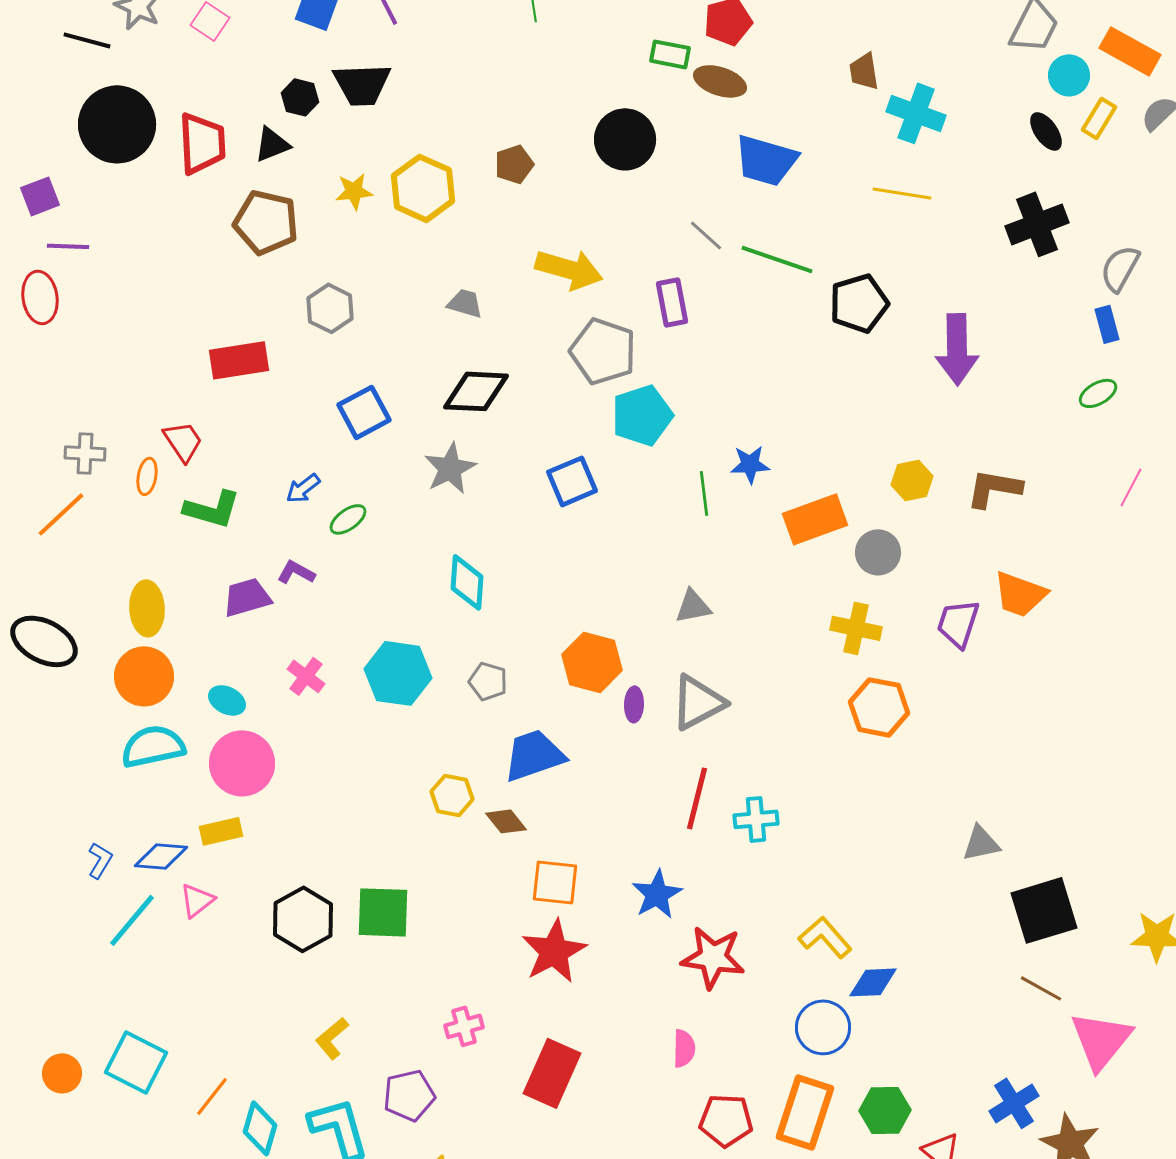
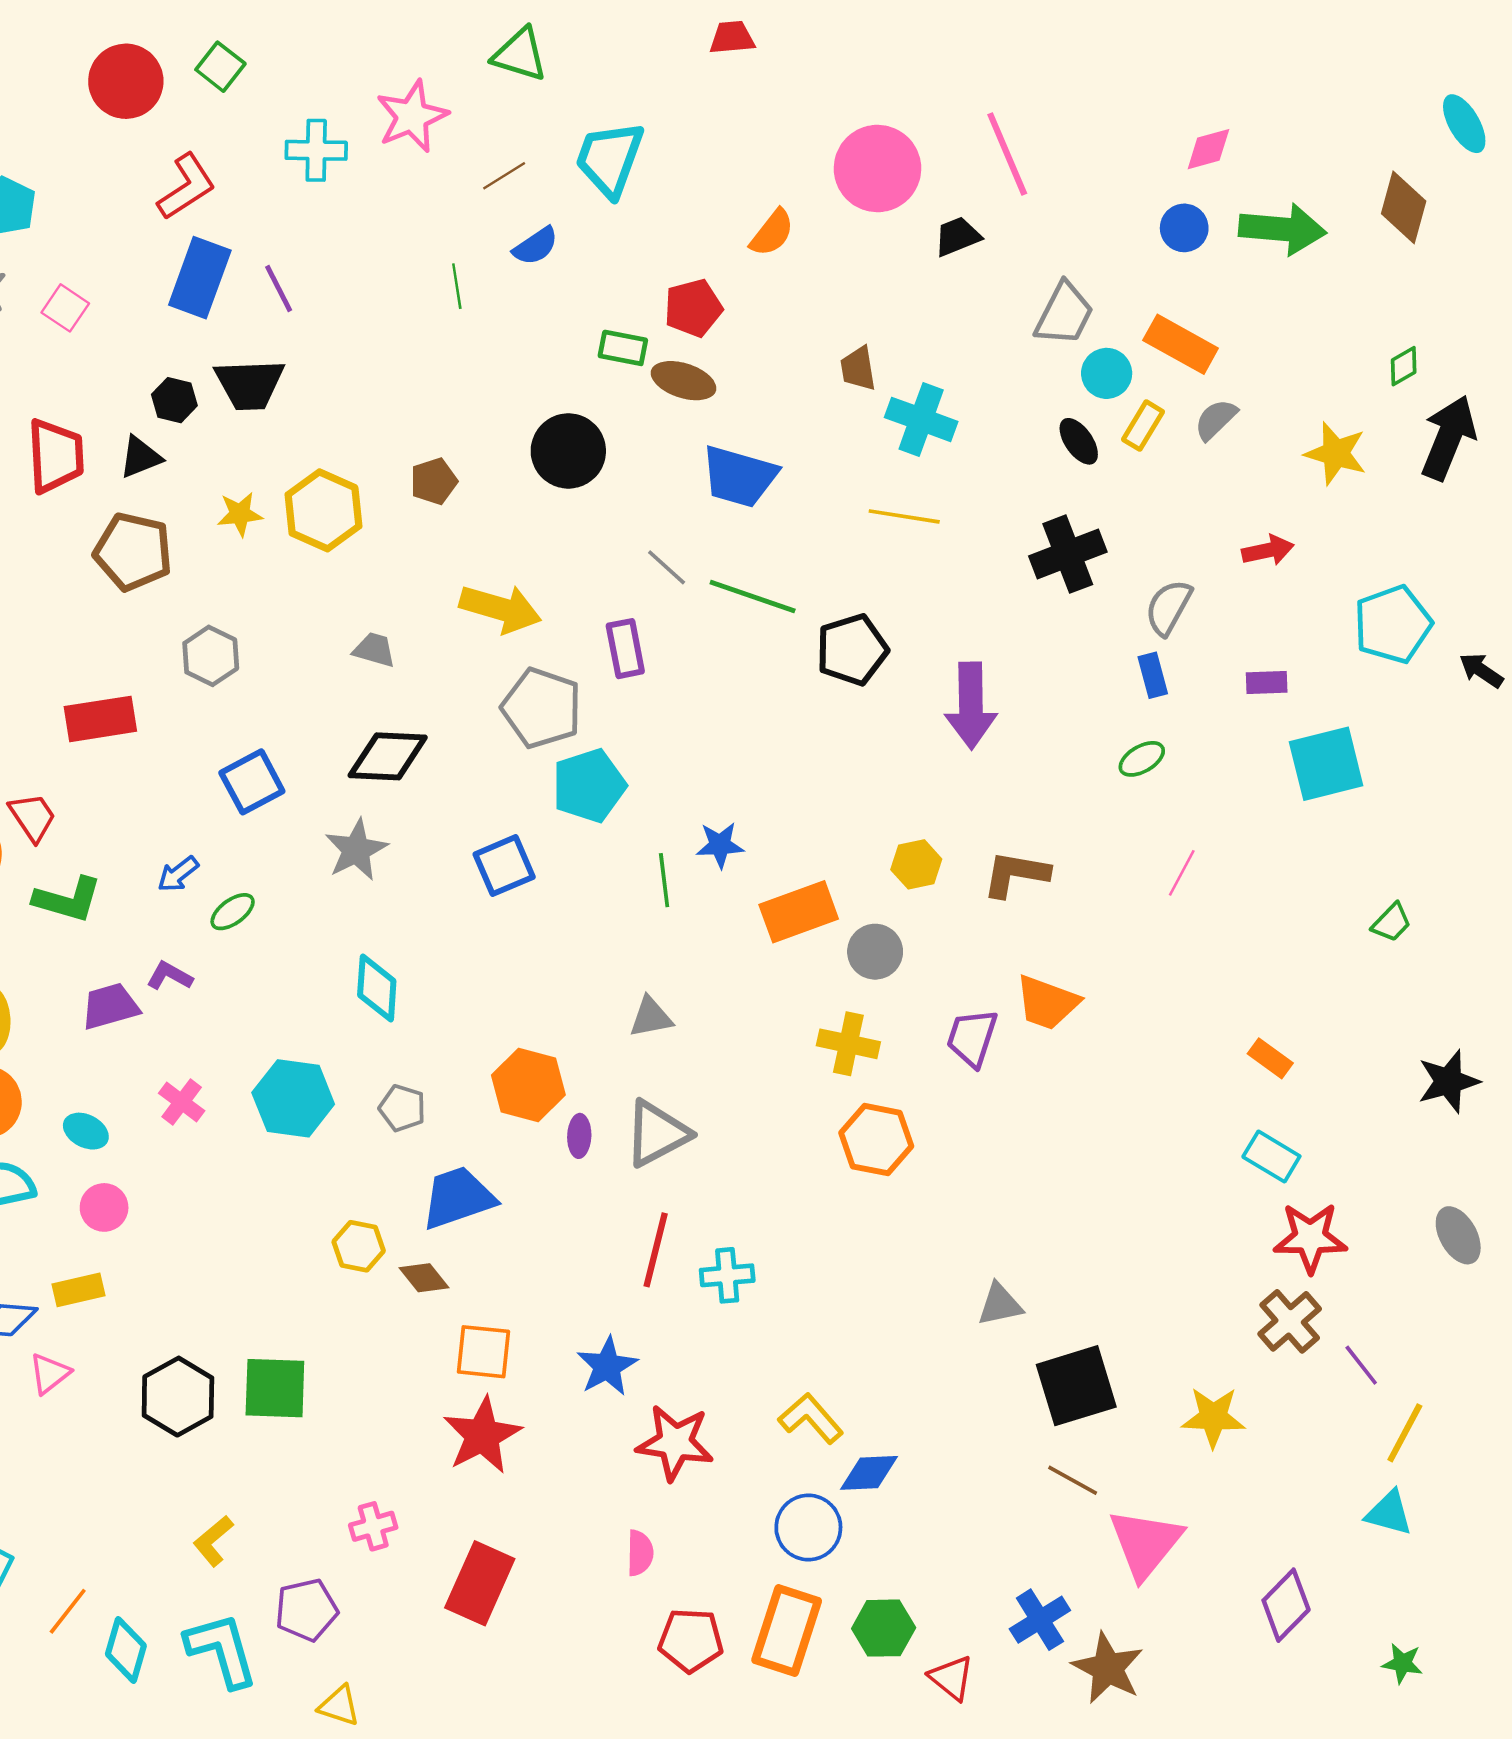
pink circle: (242, 763) -> (104, 1207), size x0.6

